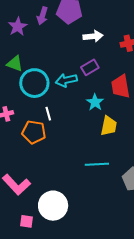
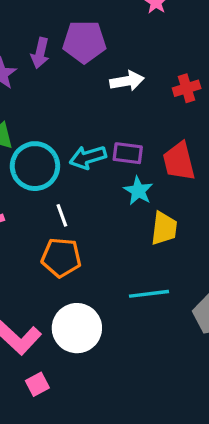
purple rectangle: (90, 67) -> (128, 153), moved, turned 42
orange pentagon: (34, 132) -> (61, 257), moved
white circle: (53, 206) -> (77, 328), moved
pink square: (26, 221) -> (37, 384), moved, turned -32

